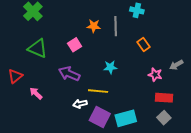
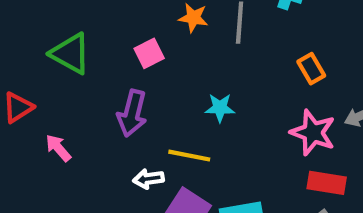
orange rectangle: (144, 45) -> (311, 69), moved
purple arrow: (69, 74) -> (132, 113), turned -105
pink star: (155, 75) -> (313, 133), size x1.5

